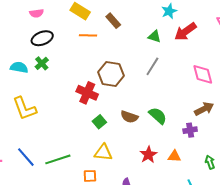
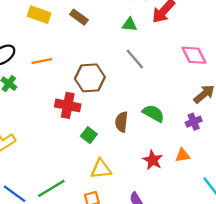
orange line: (88, 35) -> (42, 61), moved
gray line: (152, 66) -> (135, 59), turned -60
brown semicircle: (129, 117) -> (122, 122), turned 90

